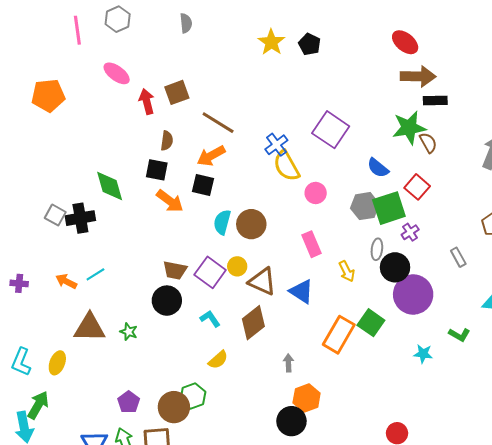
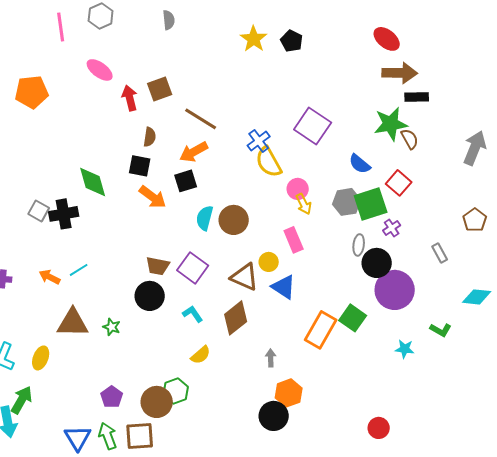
black square: (203, 185) -> (186, 181), turned -30
yellow circle: (237, 266) -> (269, 262), moved
yellow arrow: (347, 271) -> (304, 204), moved

